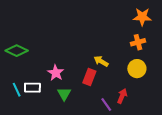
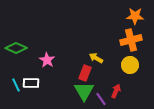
orange cross: (138, 42) -> (131, 40), size x1.5
pink star: (56, 73) -> (47, 60), moved
green triangle: (64, 94) -> (84, 91), moved, size x1.5

